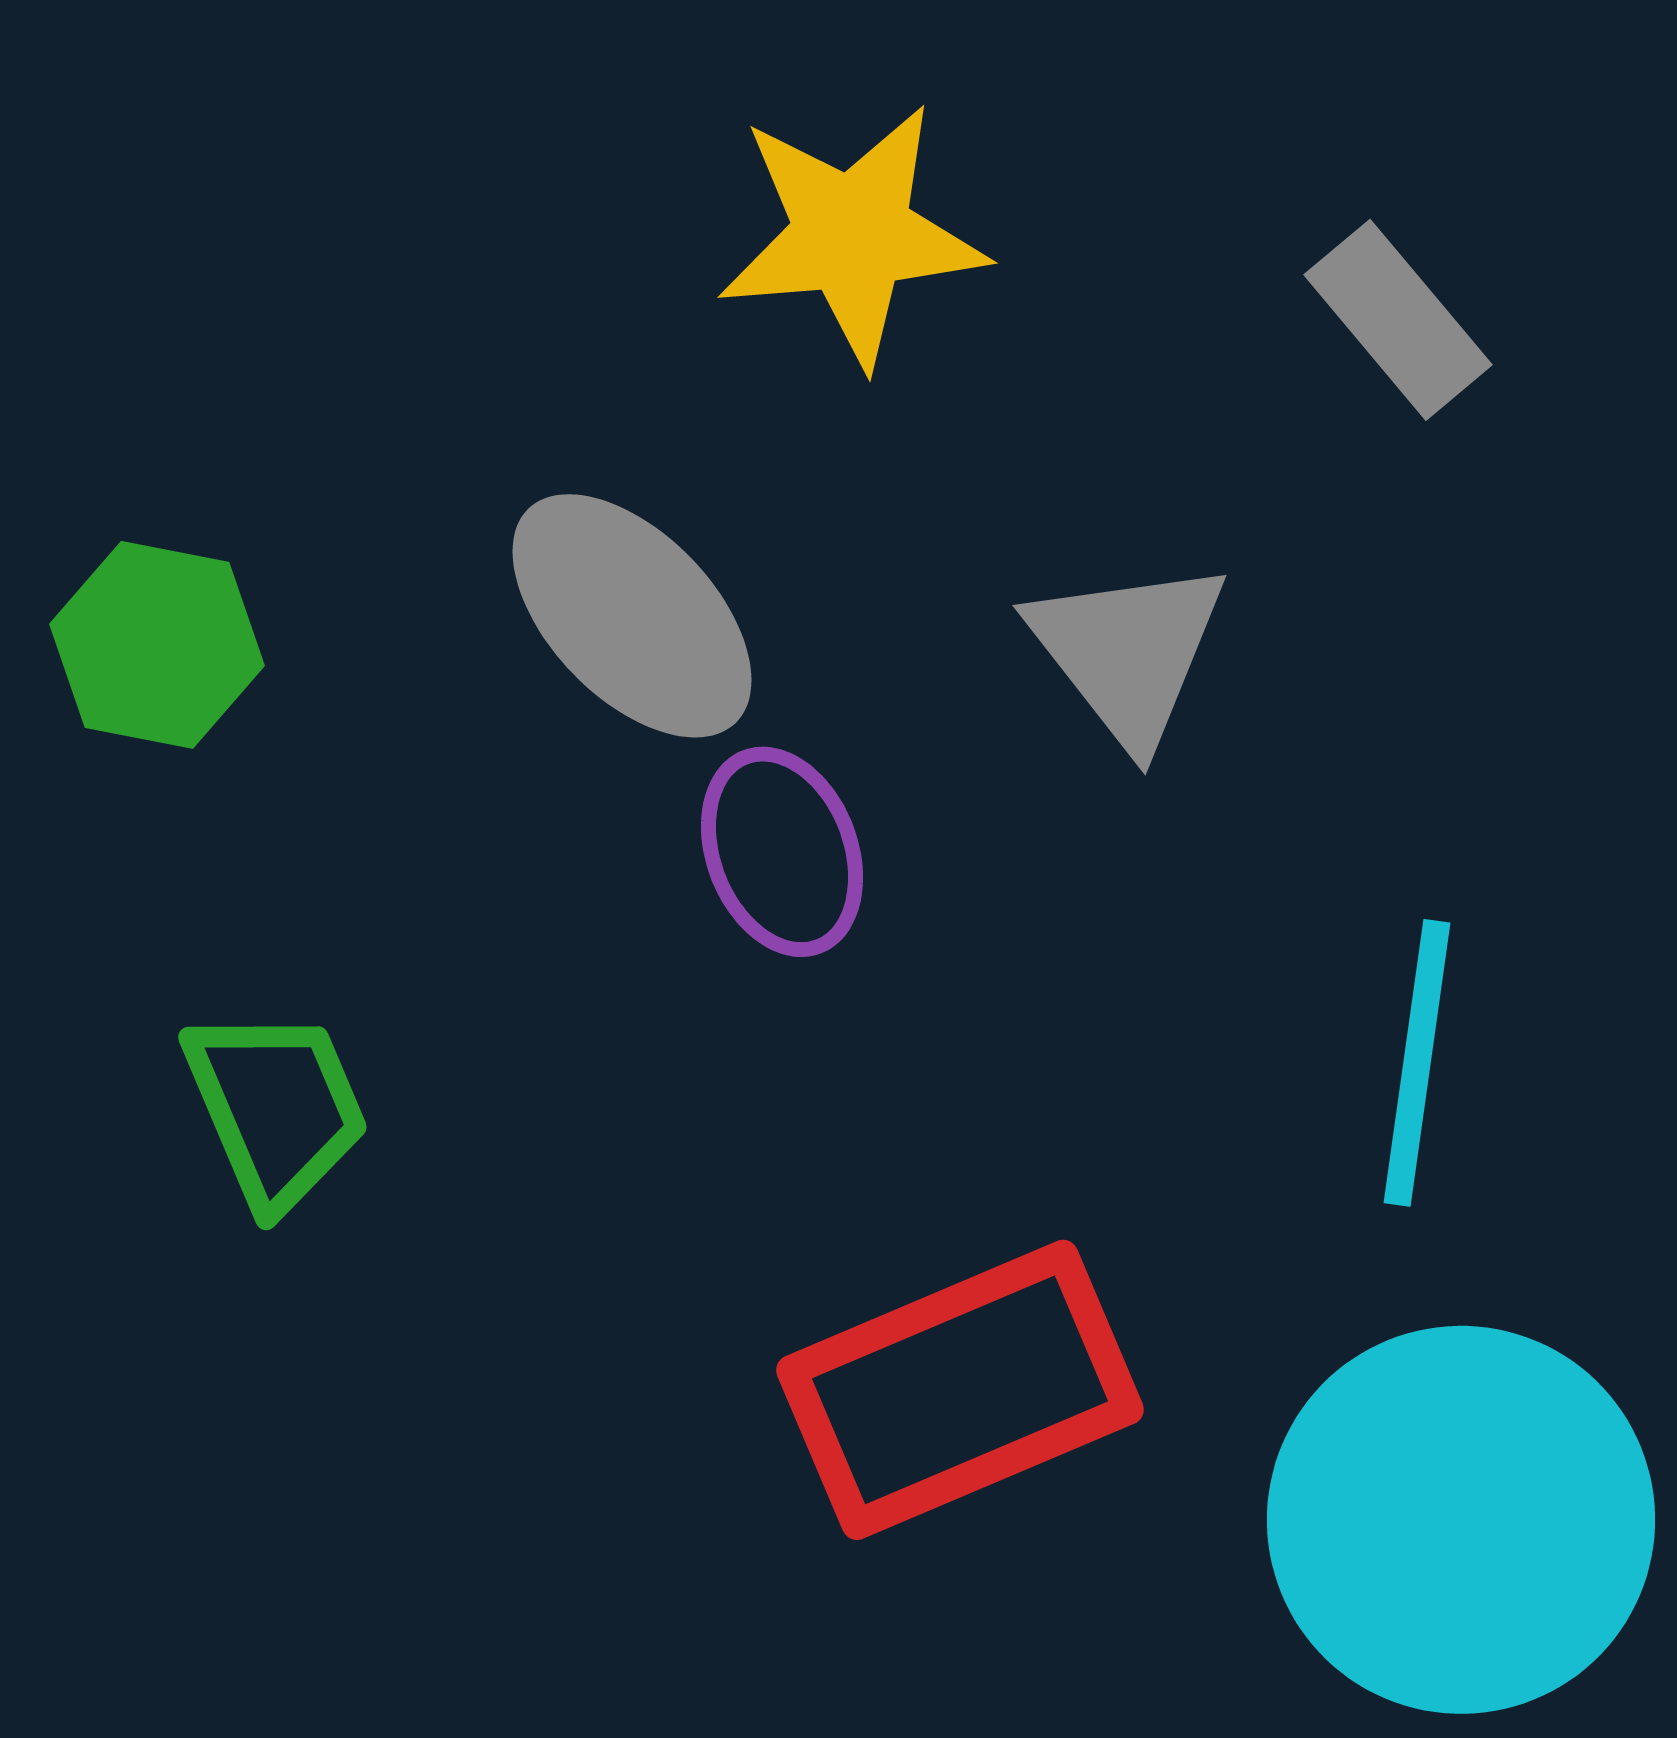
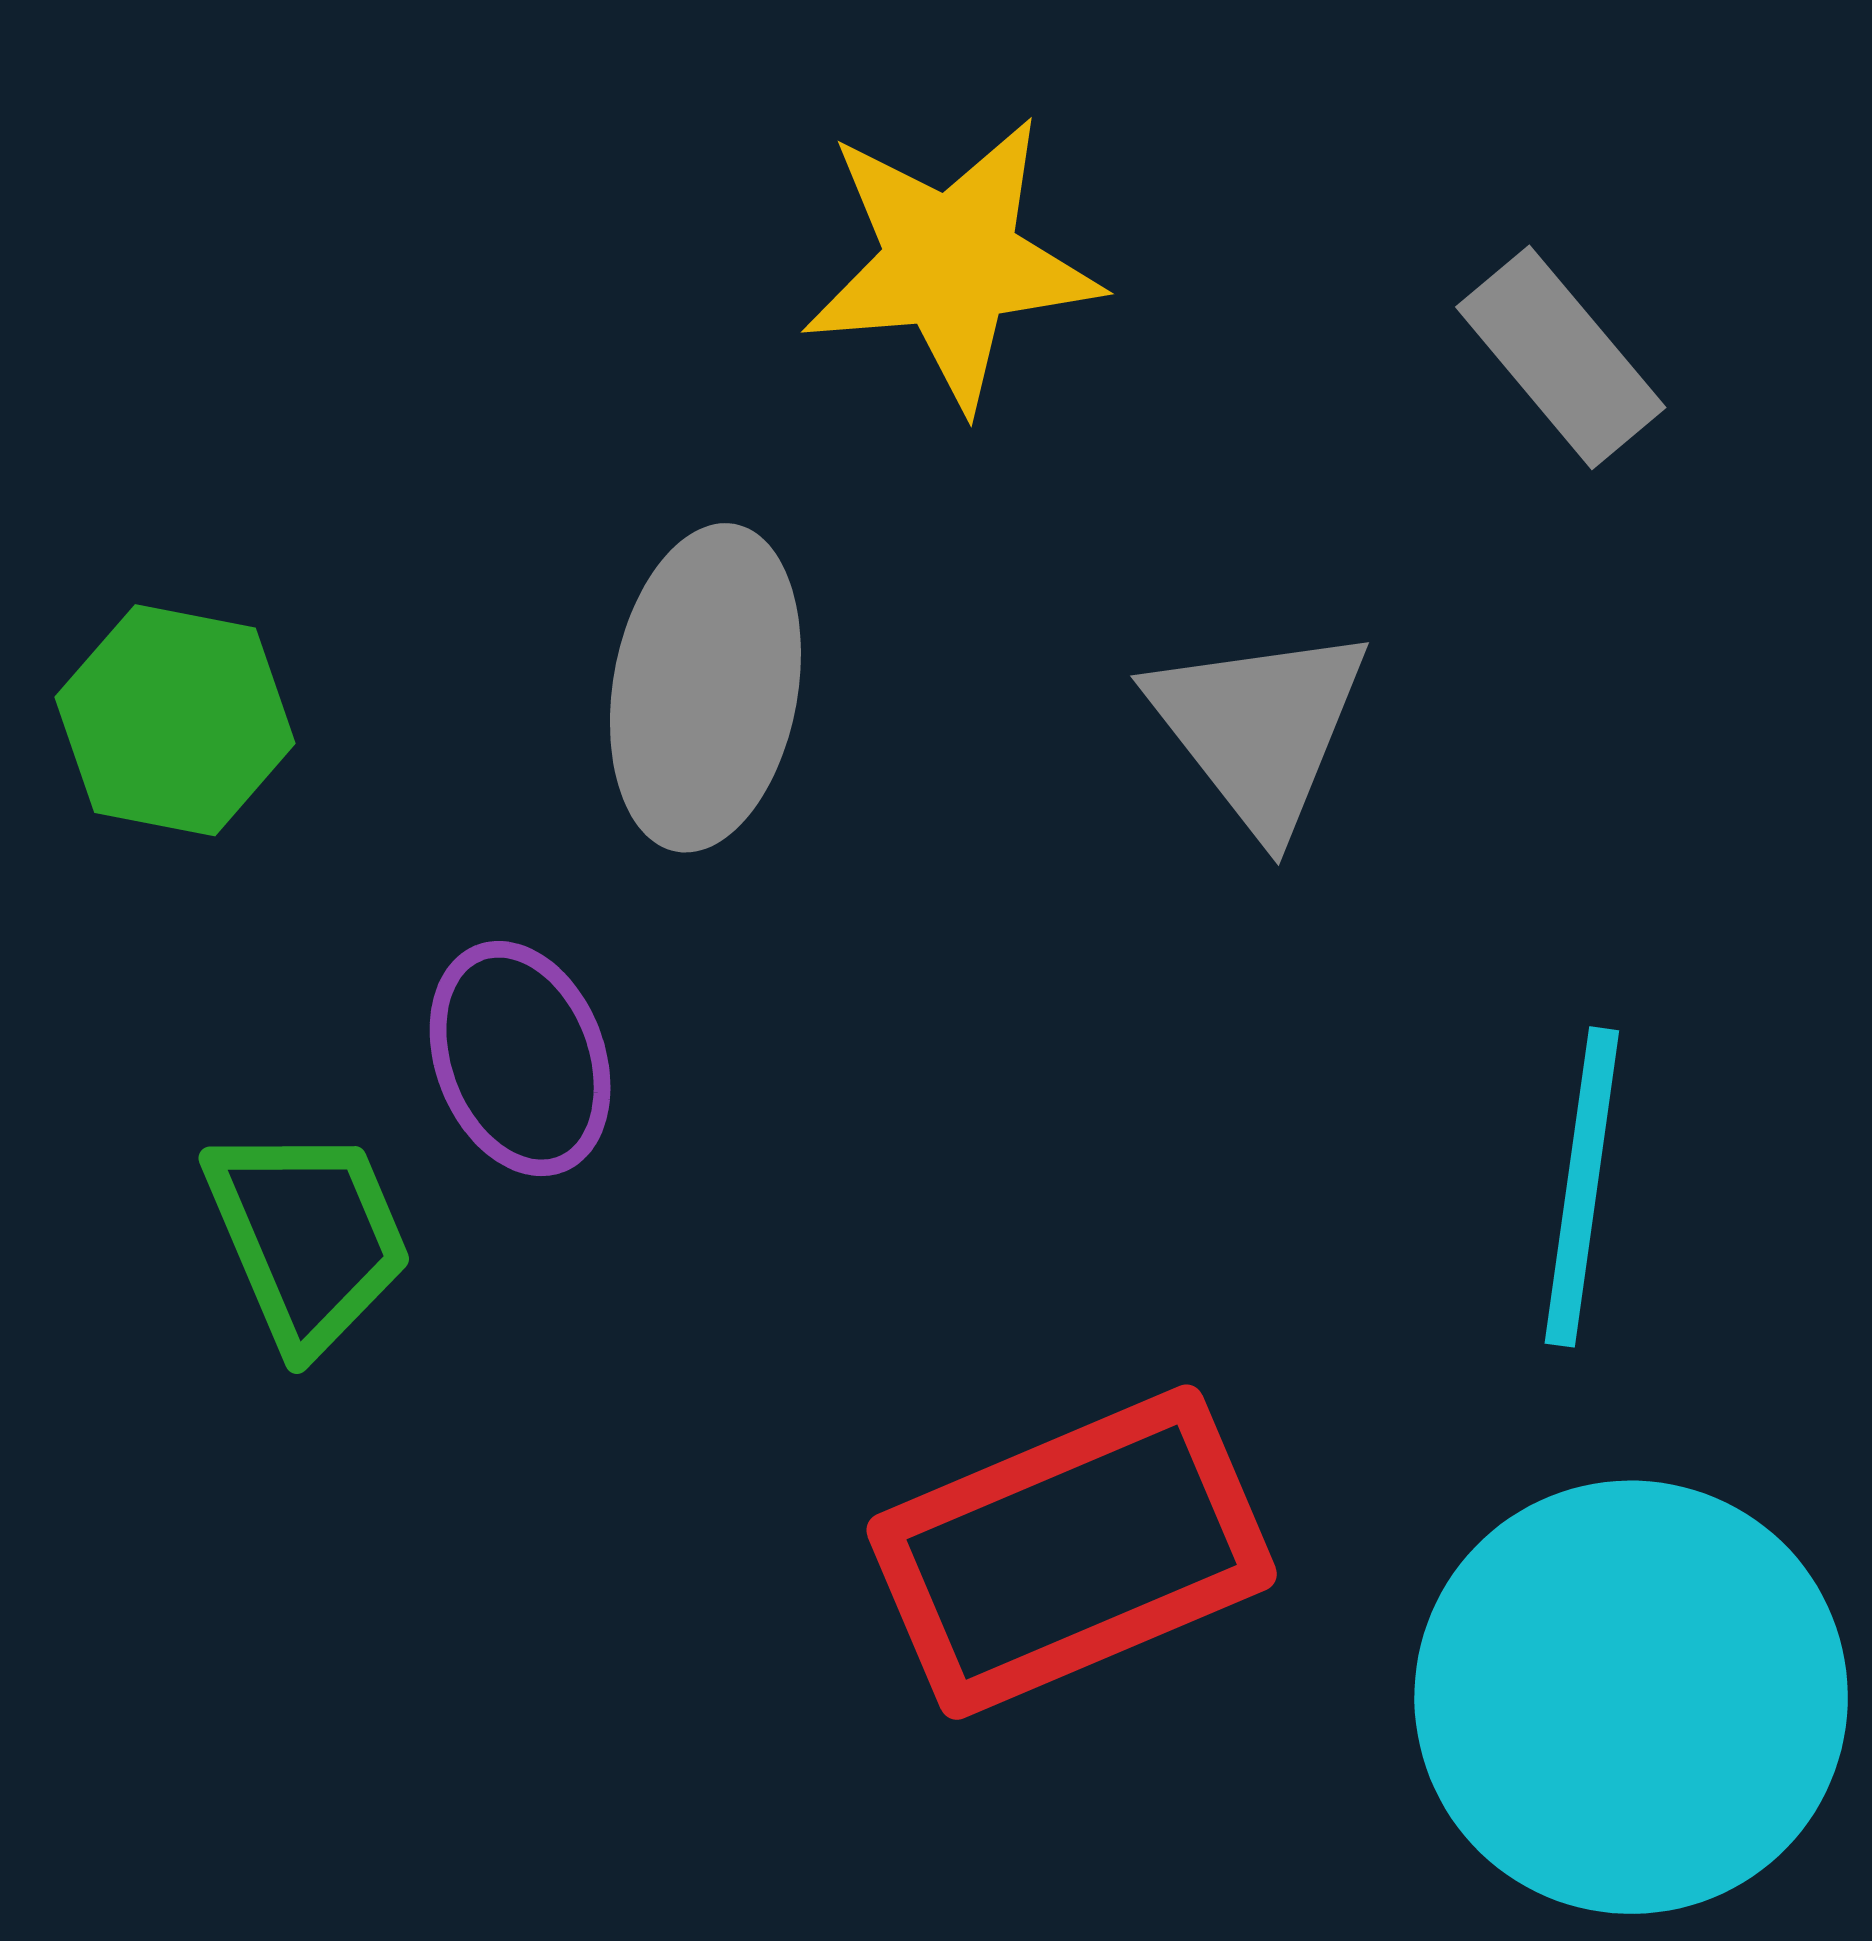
gray ellipse: (632, 616) -> (705, 688), turned 54
purple ellipse: (782, 852) -> (520, 1059), moved

